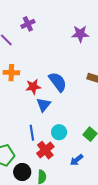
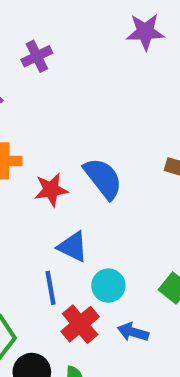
purple star: (80, 34) -> (145, 32), moved
blue triangle: (44, 105) -> (73, 247), moved, turned -42
blue arrow: (77, 160) -> (133, 332), moved, turned 56

